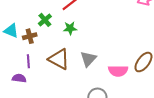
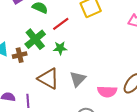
green cross: (45, 20) -> (35, 39), size x1.5
purple line: (28, 61) -> (28, 101), moved

